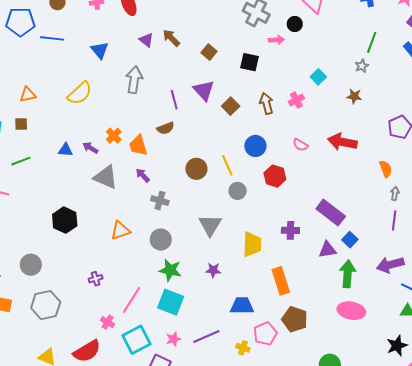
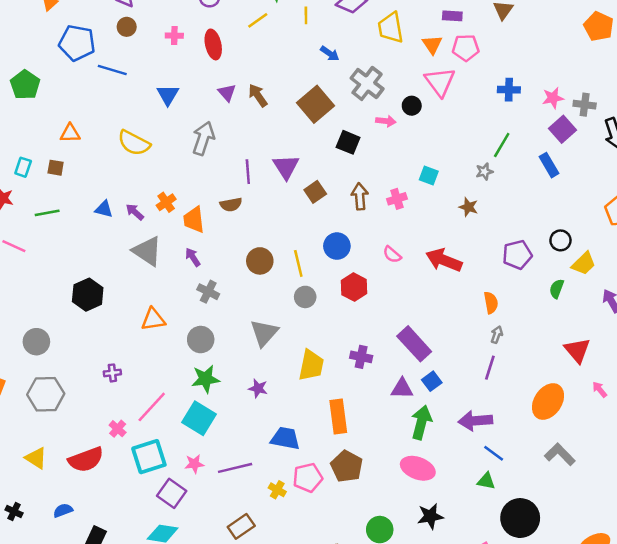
brown square: (209, 52) -> (315, 104), moved, size x1.8
cyan square: (318, 77) -> (429, 176), turned -35
yellow semicircle: (80, 93) -> (134, 143), turned 60
green star: (170, 270) -> (205, 379), turned -30
black star: (397, 346) -> (430, 516), moved

